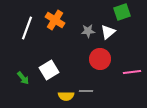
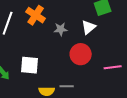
gray star: (88, 31) -> (61, 29), moved
white square: (49, 70) -> (30, 65), turned 36

